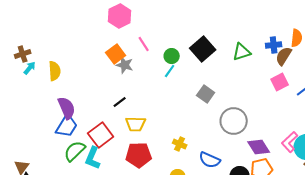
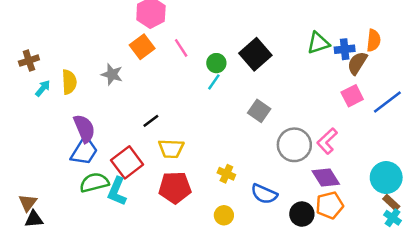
green triangle: (242, 52) -> (318, 43), moved
orange square: (116, 54) -> (142, 47), moved
gray star: (125, 65) -> (112, 74), moved
cyan arrow: (30, 68) -> (43, 88), moved
pink L-shape: (290, 142) -> (327, 141), moved
green semicircle: (75, 151) -> (94, 183), turned 30

